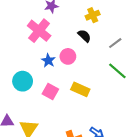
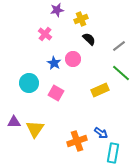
yellow cross: (93, 15) -> (81, 19), moved
pink cross: (39, 31) -> (45, 34), size x0.6
yellow rectangle: (80, 89) -> (100, 90), moved, turned -48

